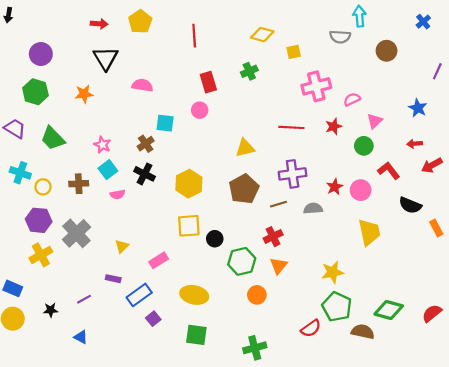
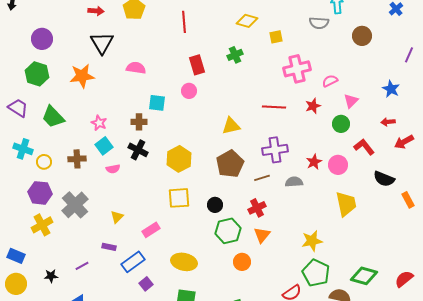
orange star: (84, 94) -> (82, 76), size x1.4
brown cross: (146, 144) -> (139, 122), turned 35
black circle: (215, 239) -> (215, 205), moved

